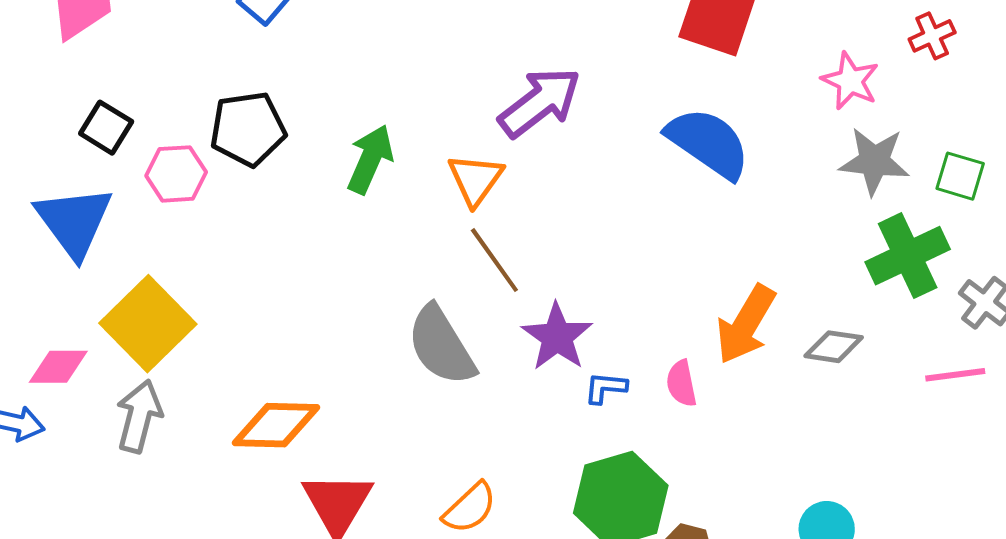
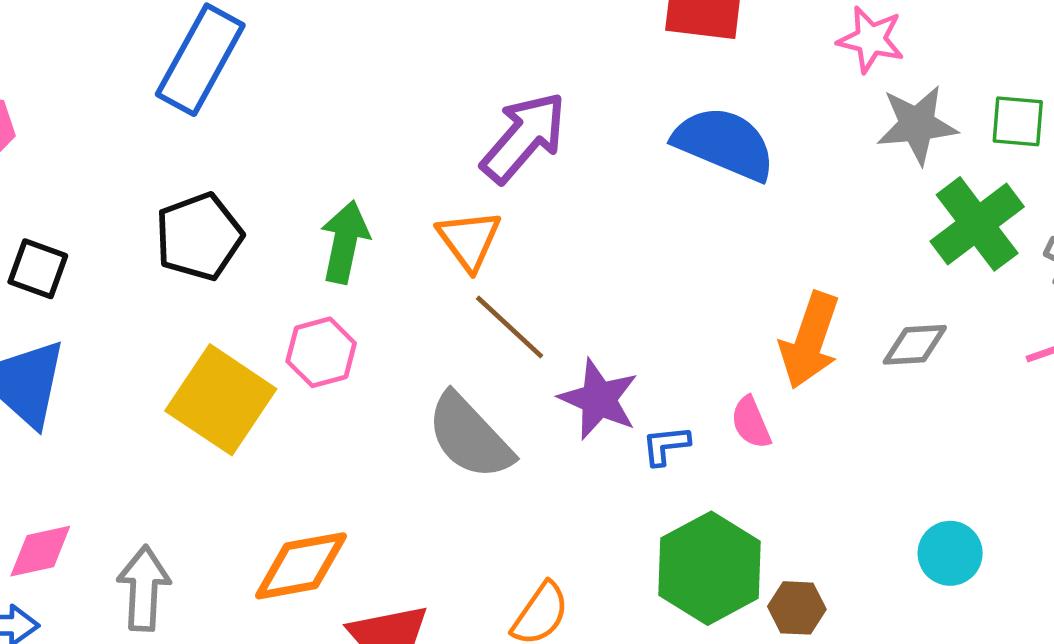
pink hexagon: (176, 174) -> (321, 352), moved
yellow square: (148, 324) -> (221, 400), moved

